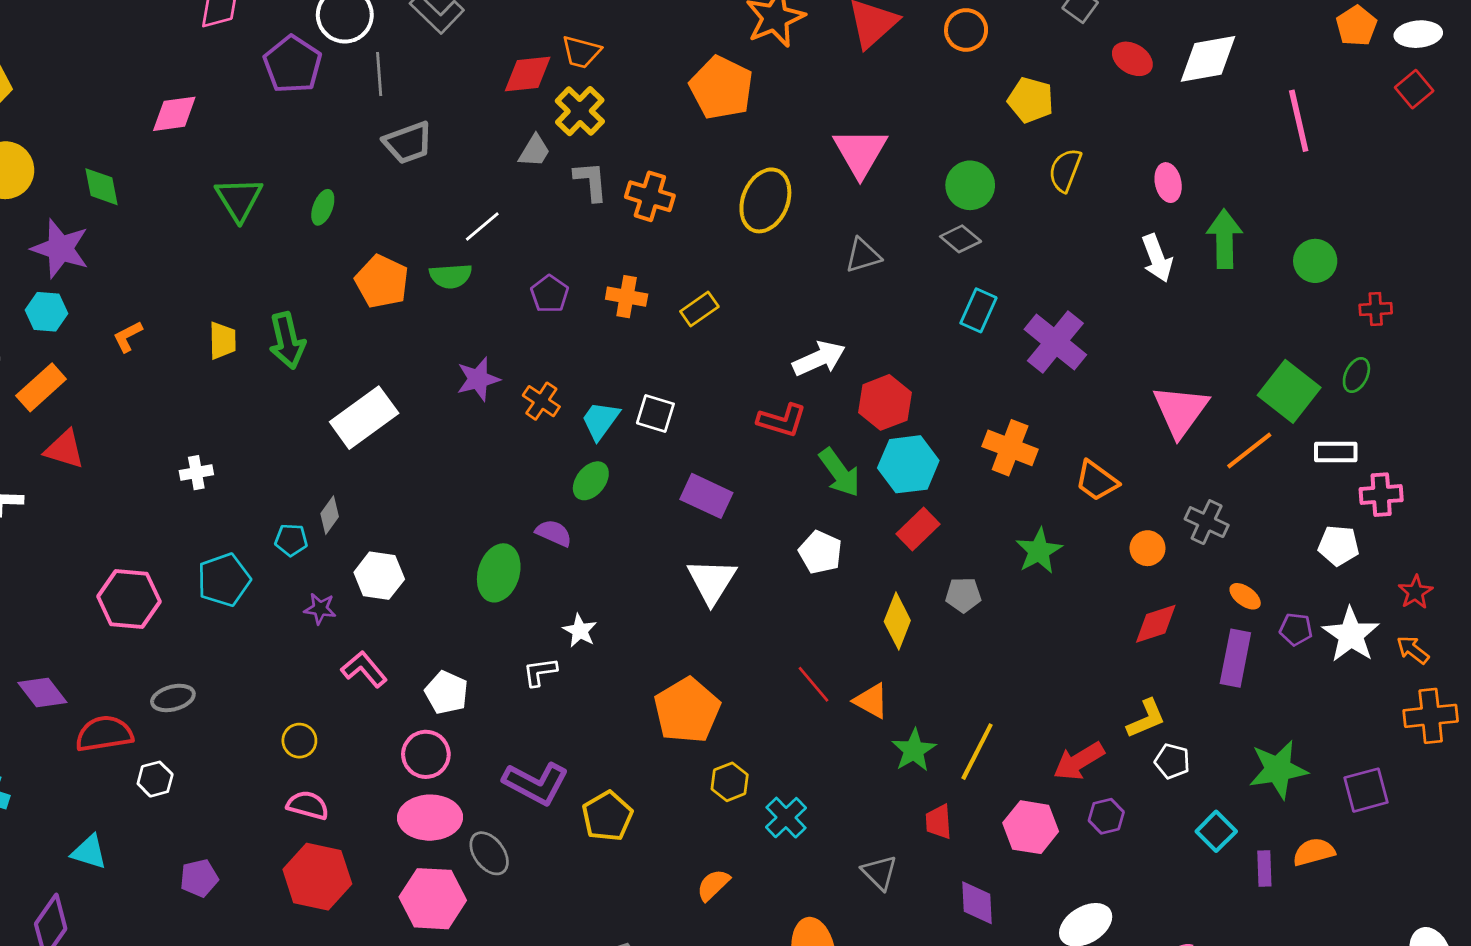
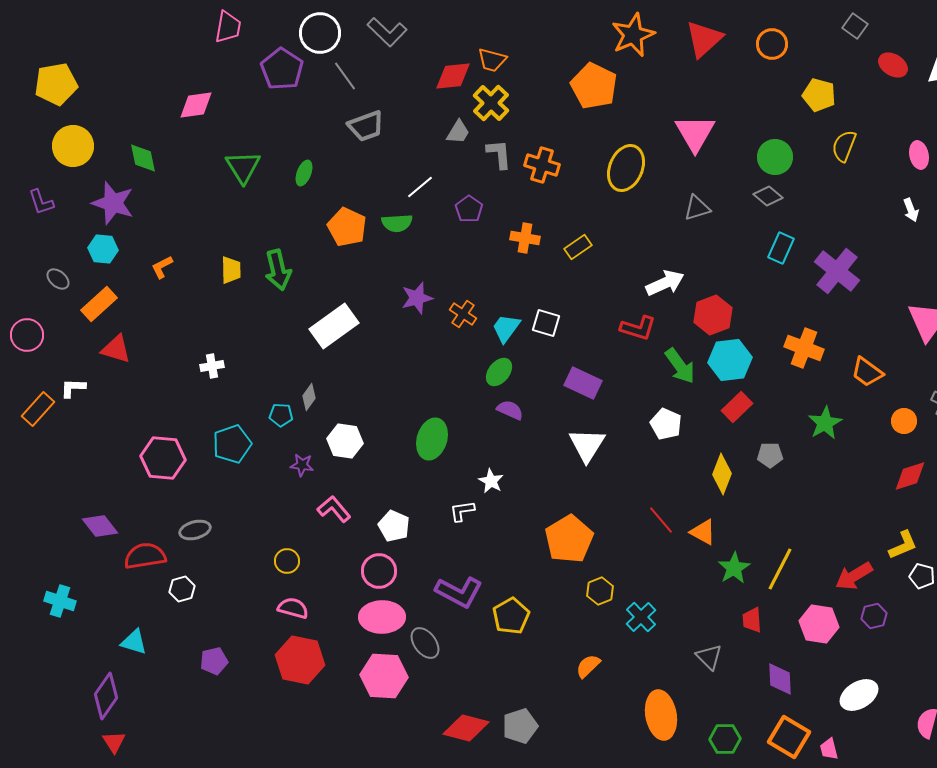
gray line: (379, 74) -> (345, 76), turned -32
white arrow: (1157, 258) -> (911, 210), size x0.7
purple pentagon: (550, 294) -> (469, 209), moved
purple semicircle: (554, 533) -> (510, 410), moved

